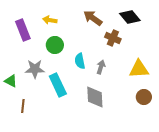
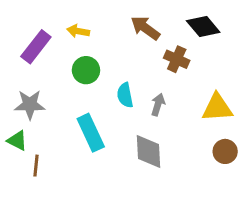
purple rectangle: (23, 30) -> (36, 47), turned 60
gray star: (35, 69) -> (30, 105), moved
green triangle: (11, 81) -> (17, 141), moved

